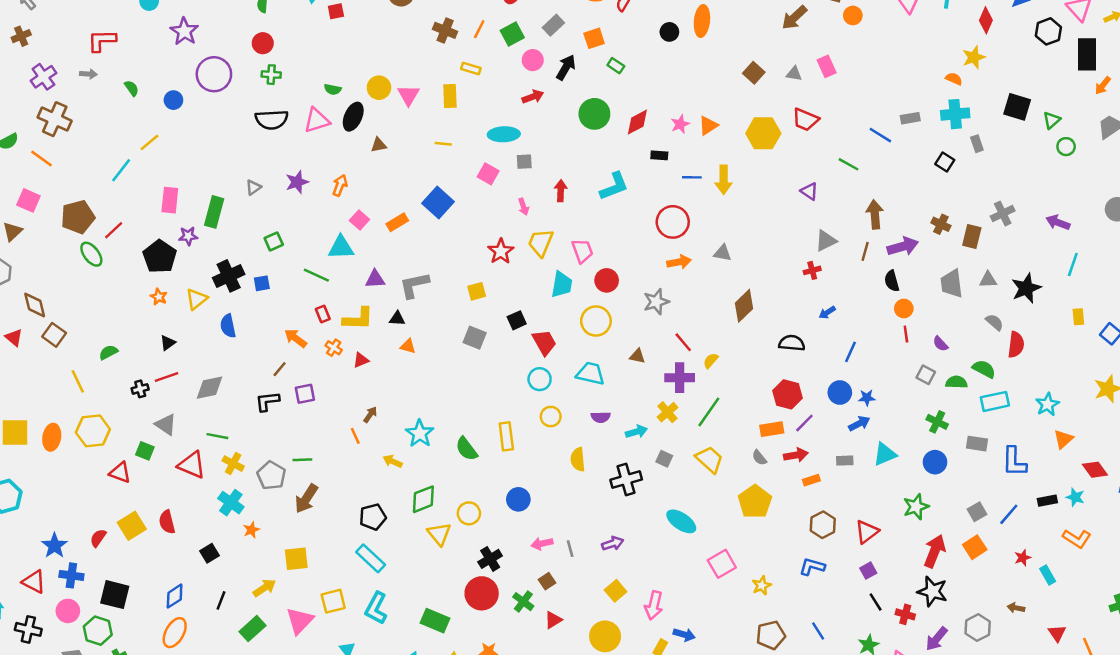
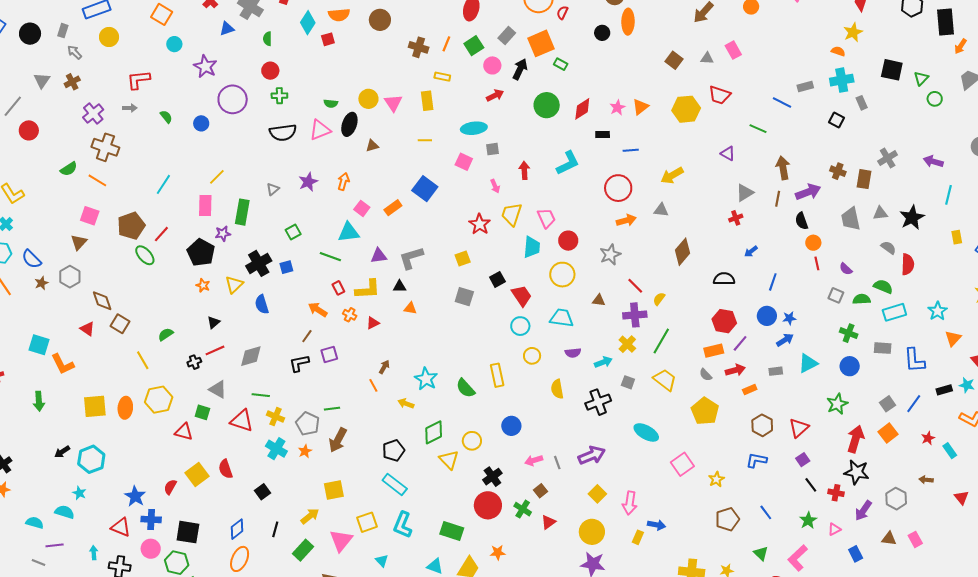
orange square: (594, 38) -> (541, 43), size x1.5
yellow line: (149, 142) -> (217, 177), moved
yellow arrow: (724, 180) -> (672, 175), moved, turned 65
orange star: (251, 530) -> (305, 451), moved
purple arrow: (613, 543) -> (592, 455), size x1.5

